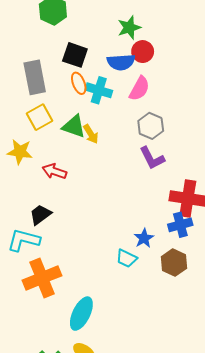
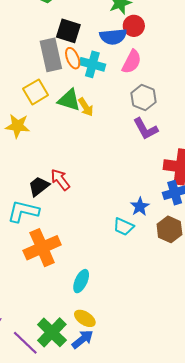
gray rectangle: (35, 77) -> (51, 55), moved
red arrow: (54, 171) -> (60, 180), moved, turned 35
cyan ellipse: (81, 314) -> (81, 281), size x0.7

